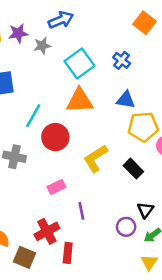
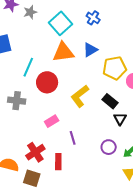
blue triangle: (126, 100) -> (90, 50), moved, turned -35
black triangle: (145, 210) -> (120, 119), moved
red cross: (47, 231) -> (35, 152), moved
red rectangle: (68, 253) -> (58, 162), moved

